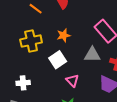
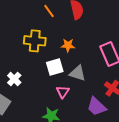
gray triangle: (92, 55) -> (77, 73), moved
white cross: (23, 83) -> (14, 79), turned 32

